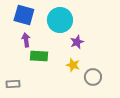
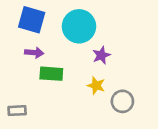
purple arrow: (26, 40) -> (34, 53), turned 104

